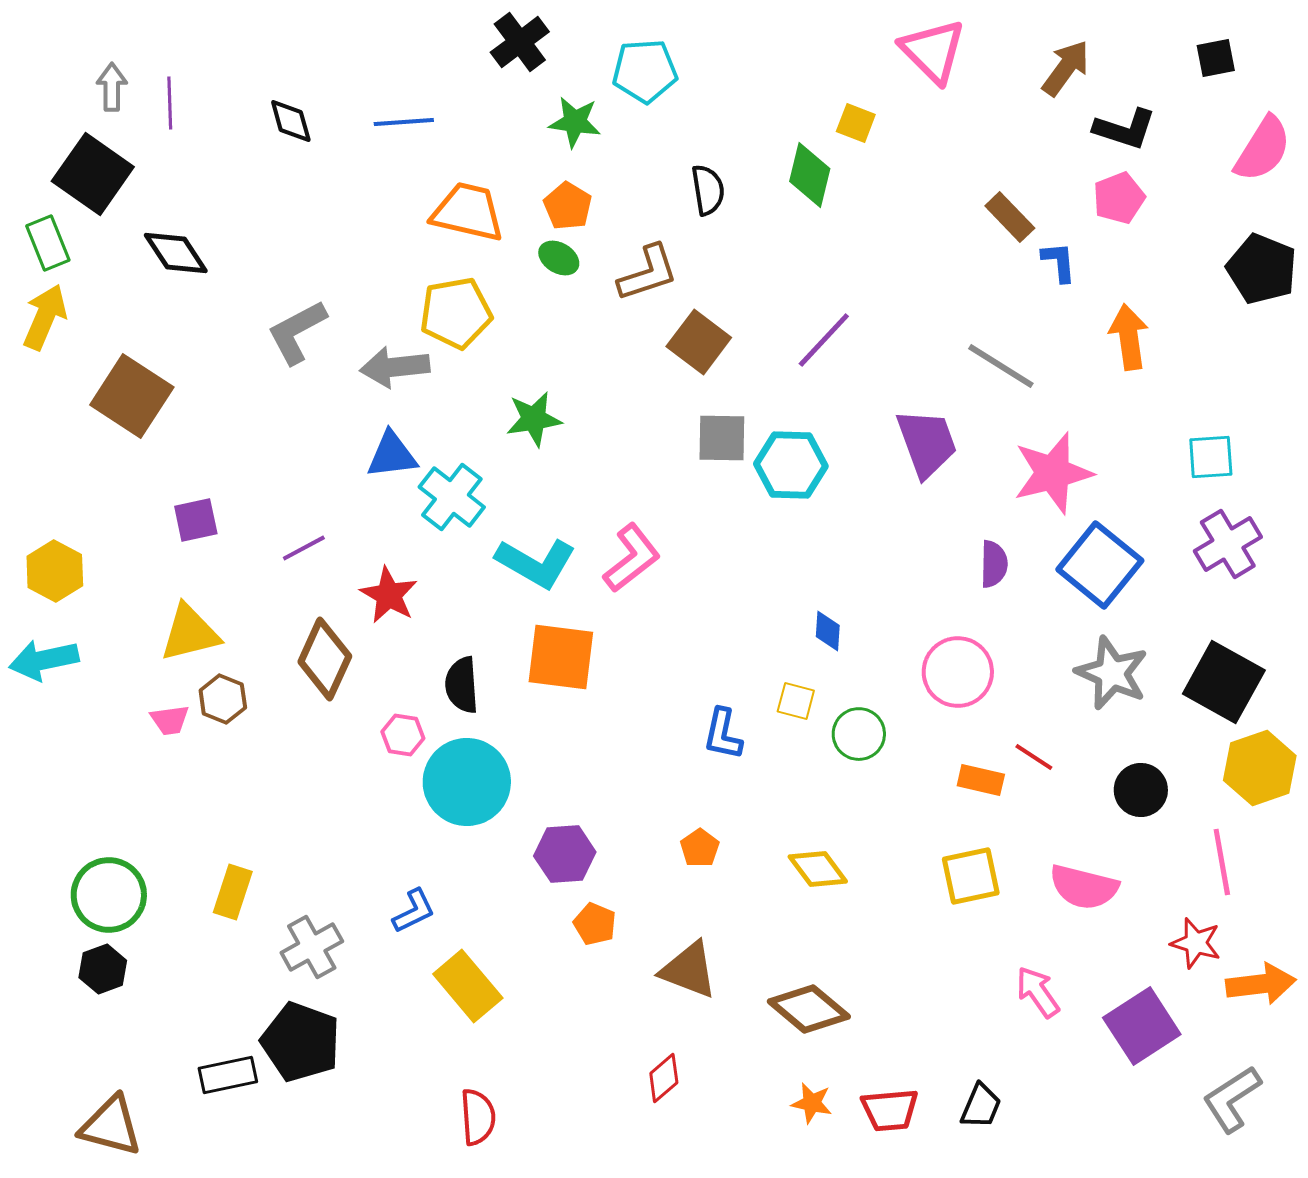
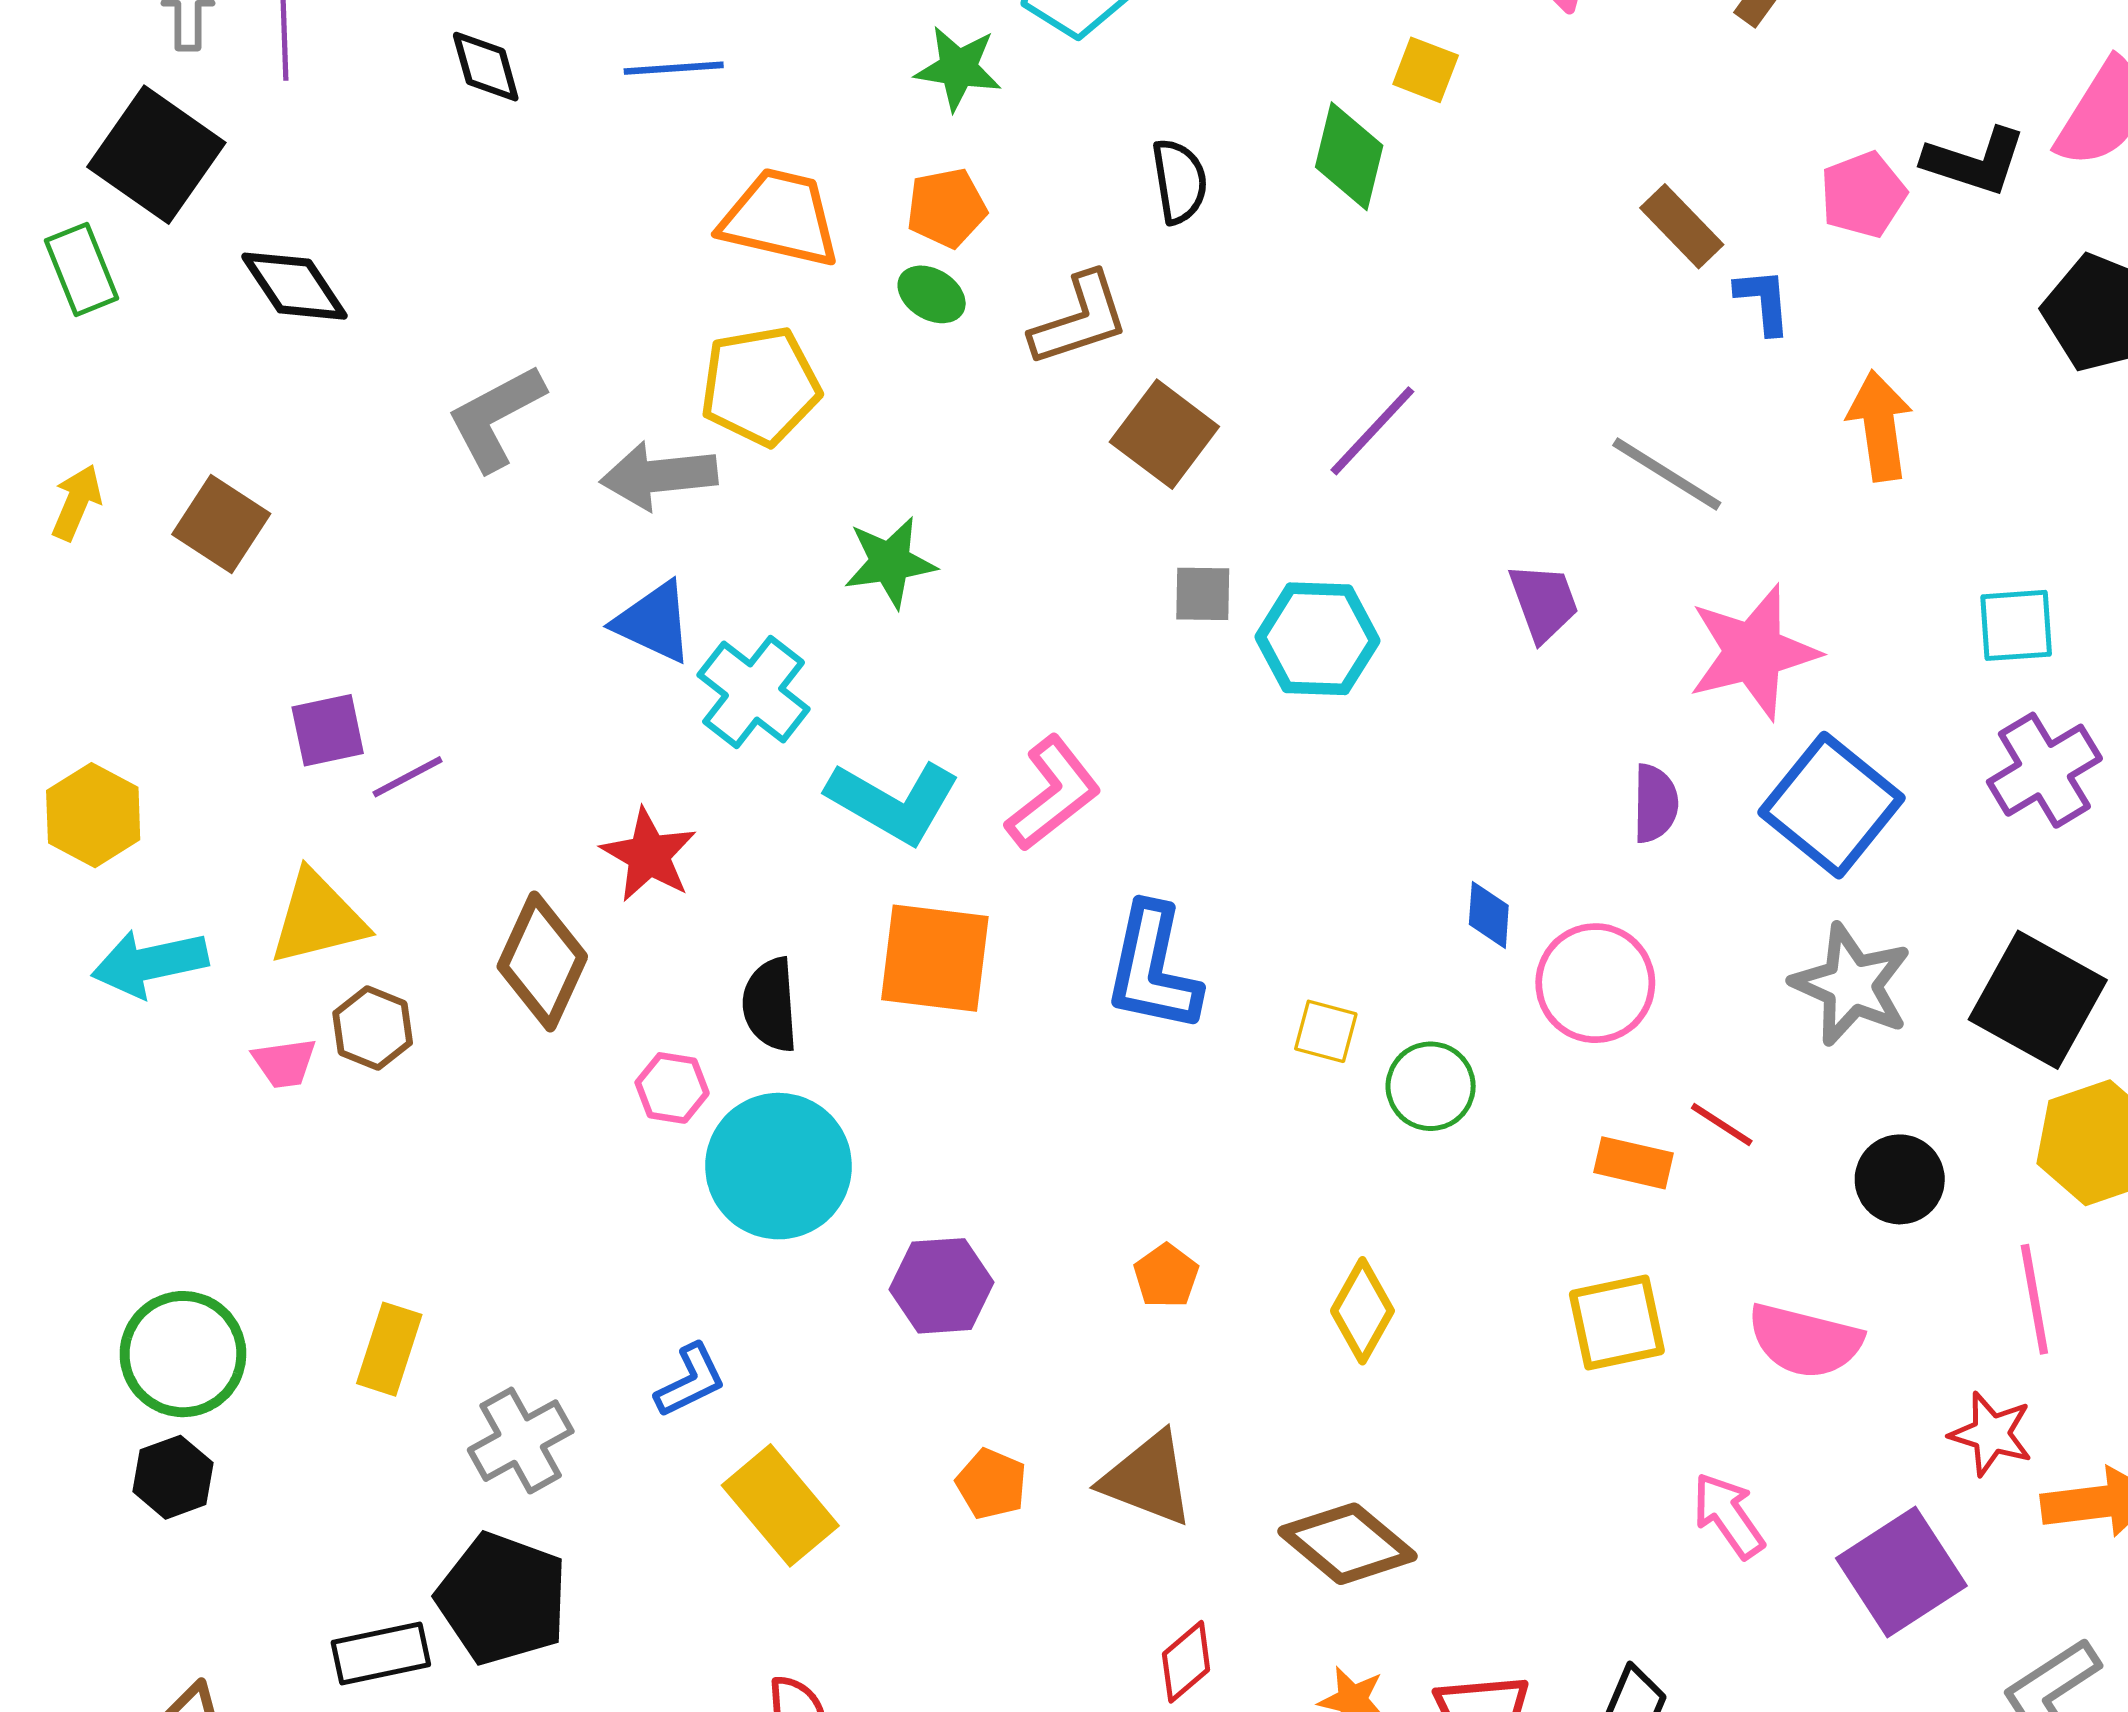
black L-shape: (1125, 129) -> (1975, 161), moved
orange pentagon: (568, 206) -> (947, 208), turned 30
yellow arrow: (45, 317) -> (77, 502), moved, size x0.7
brown square: (132, 396) -> (221, 524), size x0.7
gray square: (722, 438) -> (1203, 594), size x0.7
purple trapezoid: (927, 443) -> (1544, 602), size x0.7
blue triangle: (392, 455) -> (654, 622), turned 32
purple line: (304, 548) -> (408, 777), moved
blue diamond: (828, 631) -> (1489, 915), moved
cyan arrow: (44, 660) -> (150, 963), moved
blue L-shape: (723, 734) -> (1153, 968), moved, size x1.5
yellow diamond: (818, 869) -> (1362, 1311), turned 66
orange pentagon: (595, 924) -> (991, 1484), moved
red diamond: (664, 1078) -> (1186, 1662), moved

